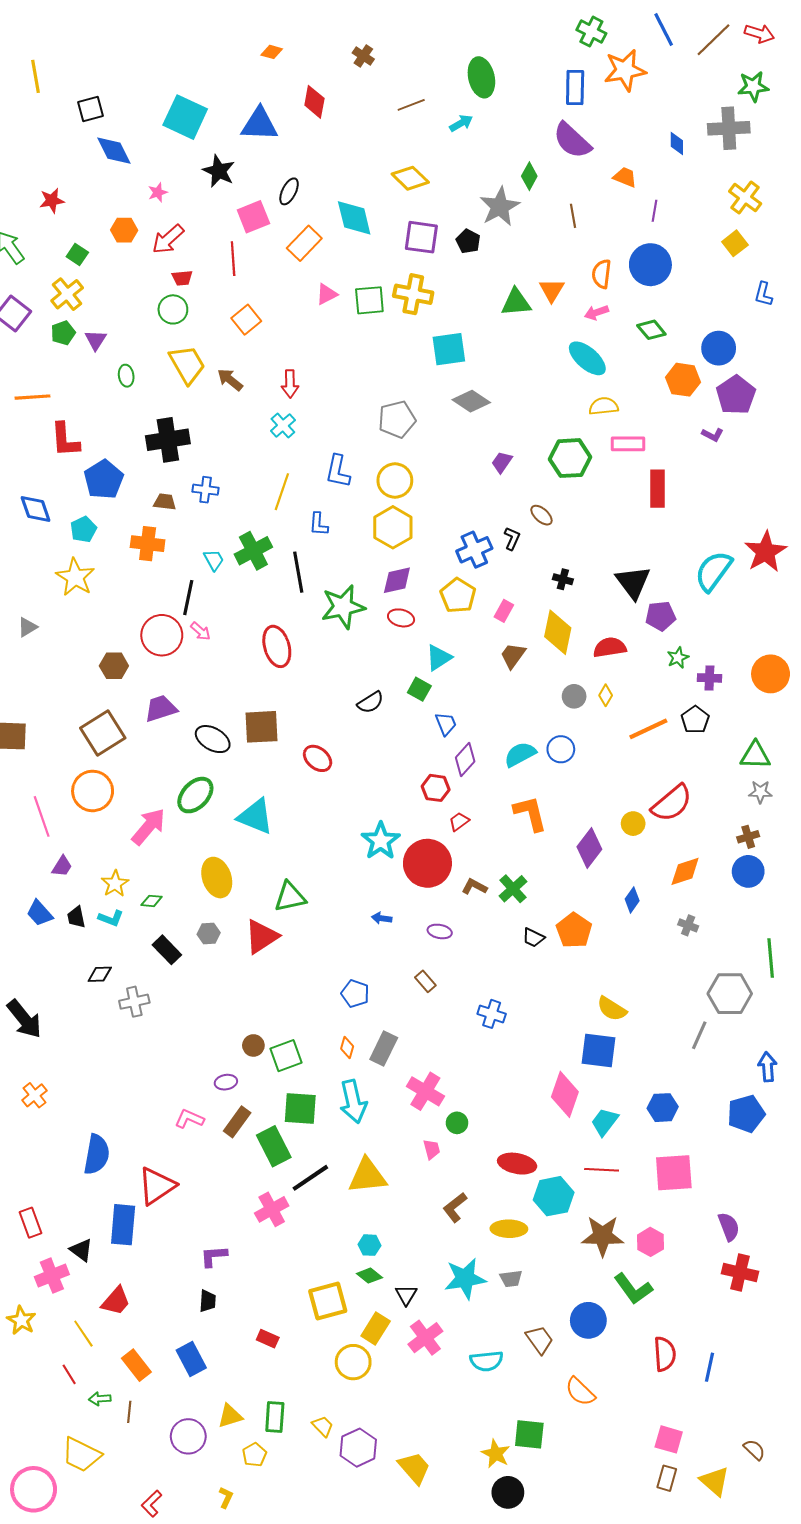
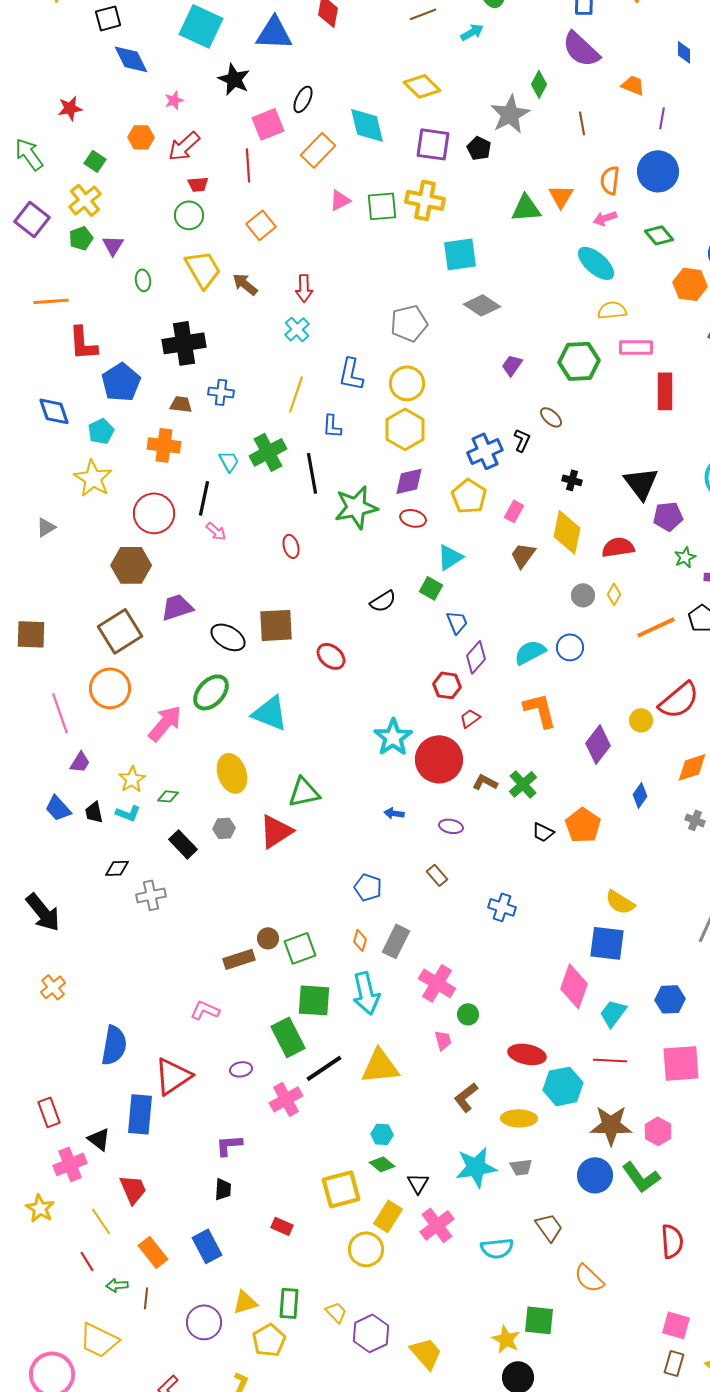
red circle: (162, 635) -> (154, 513), moved
red ellipse: (277, 646) -> (291, 546), size x0.6
brown hexagon: (114, 666) -> (131, 565), size x1.4
purple ellipse: (226, 1082) -> (241, 1069), moved
brown rectangle: (237, 1122) -> (239, 959), moved, turned 36
red trapezoid: (116, 1301) -> (133, 1189), turned -64
blue circle: (588, 1320) -> (595, 1175), moved
yellow pentagon: (254, 1455) -> (269, 1340), size x1.4

